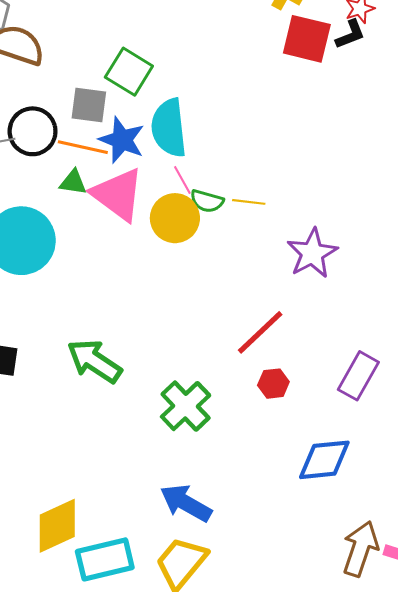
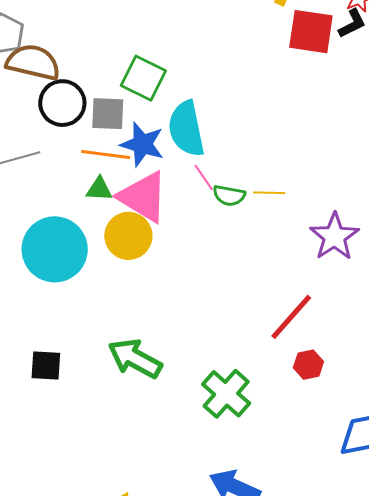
black circle: (33, 131) -> (62, 103), moved
yellow circle: (175, 218) -> (128, 236), moved

